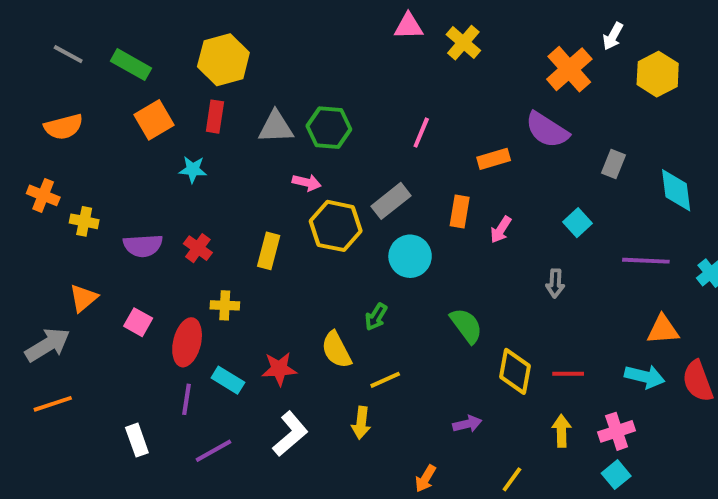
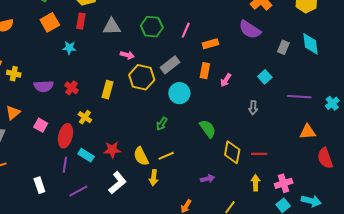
green hexagon: (329, 128) -> (152, 27), moved
orange rectangle: (494, 159) -> (210, 44), moved
cyan diamond: (676, 190) -> (310, 44), moved
yellow cross: (225, 305) -> (85, 117), turned 32
yellow semicircle: (336, 350) -> (141, 156), moved
cyan arrow: (645, 377) -> (311, 201), moved

